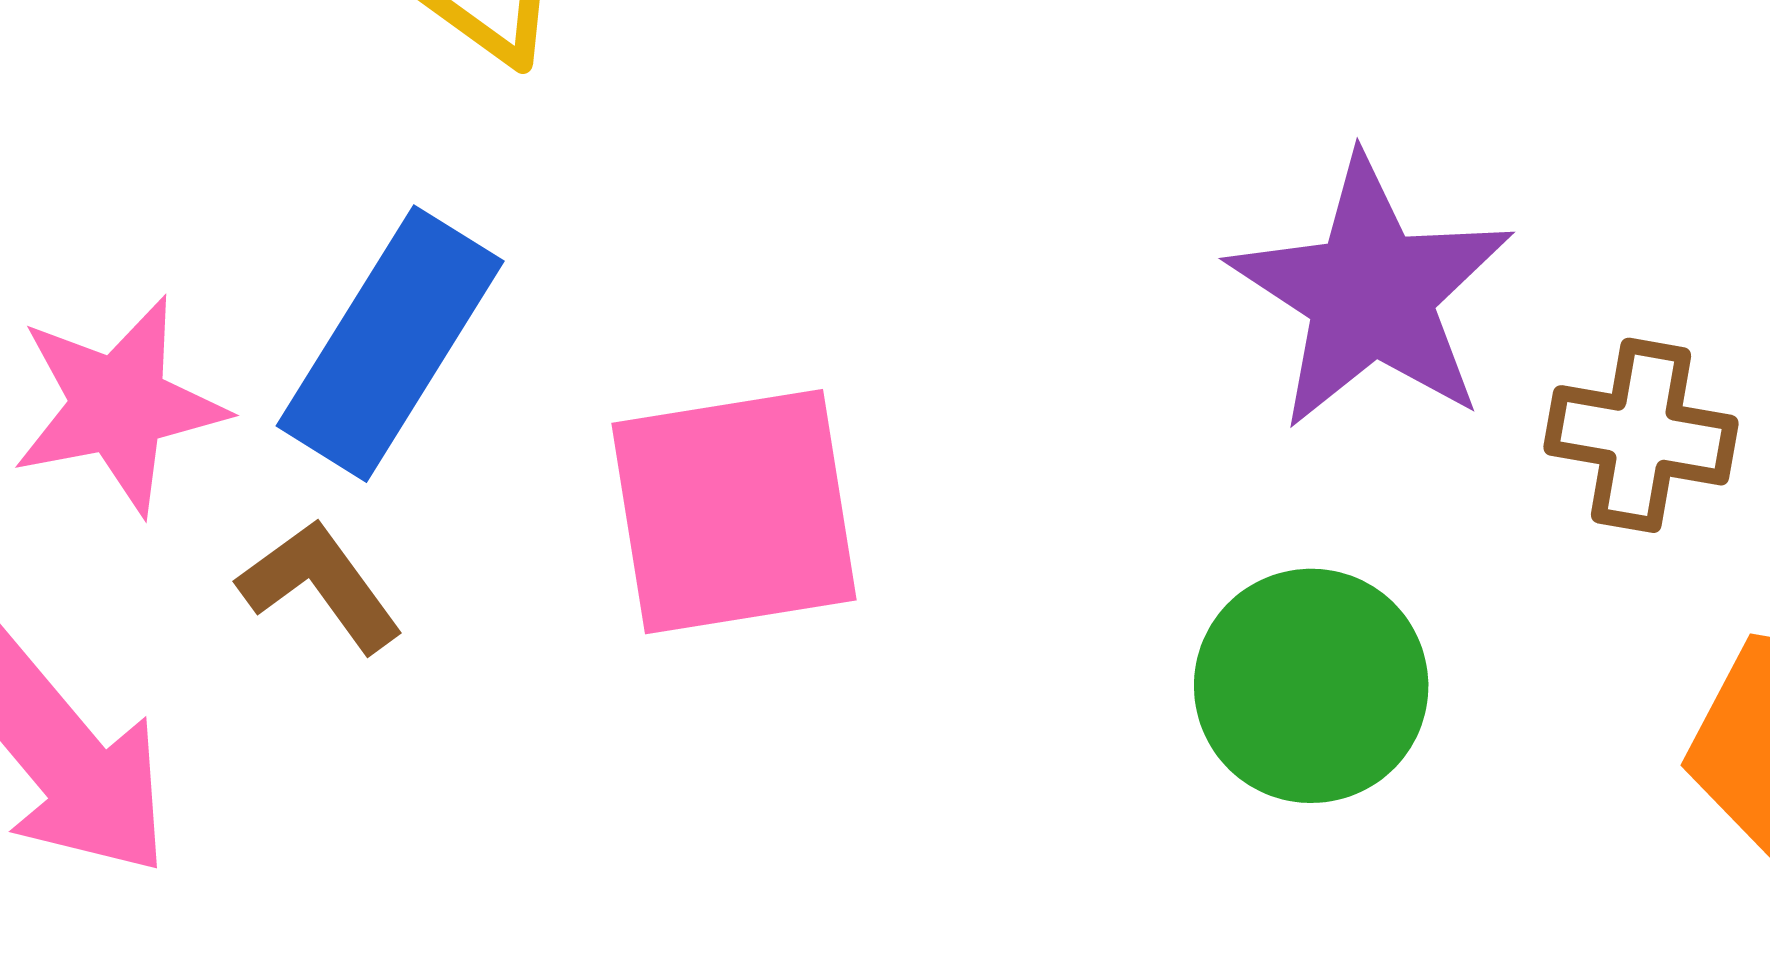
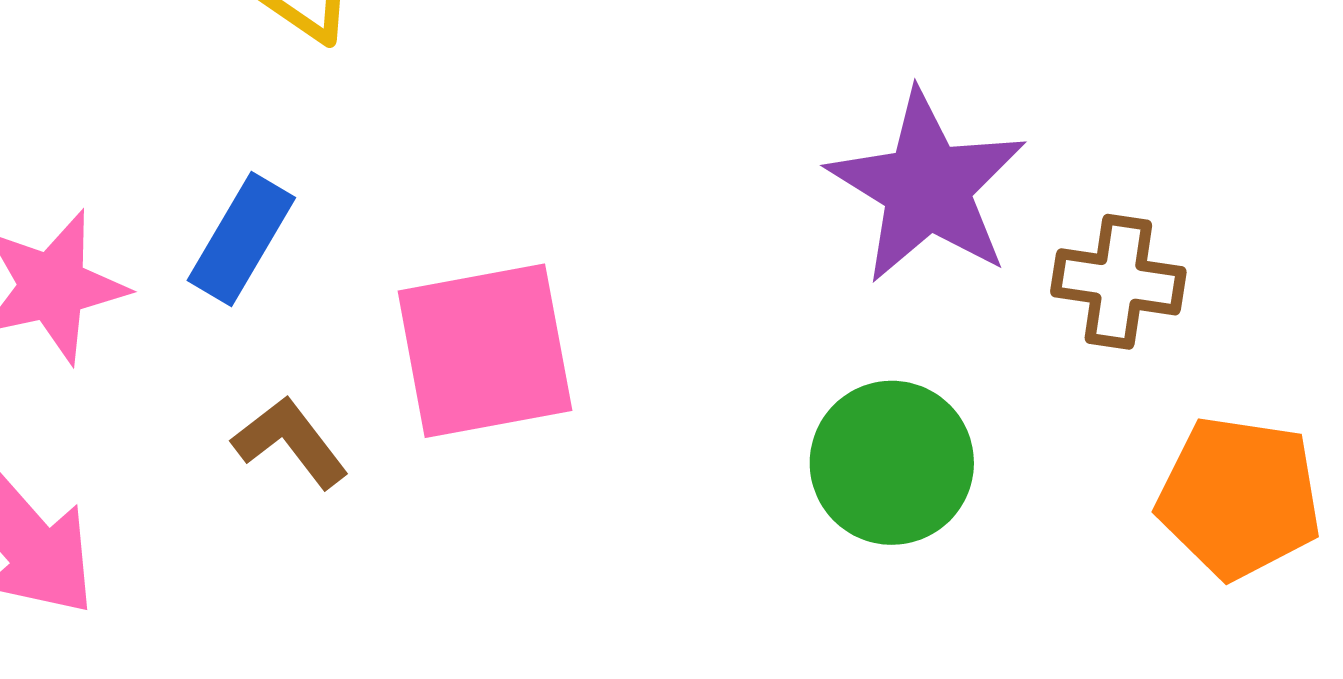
blue rectangle: (390, 344) -> (241, 239), size x0.7
brown L-shape: (320, 586) -> (290, 442), moved

